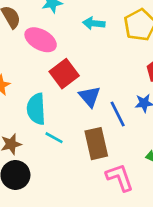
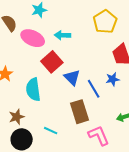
cyan arrow: (94, 23) -> (62, 35), moved
cyan line: (54, 138) -> (51, 131), moved

